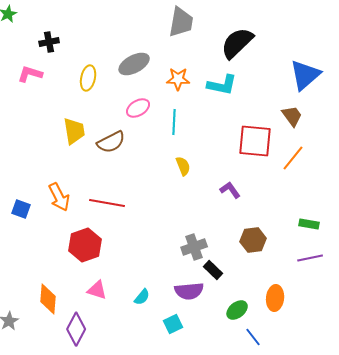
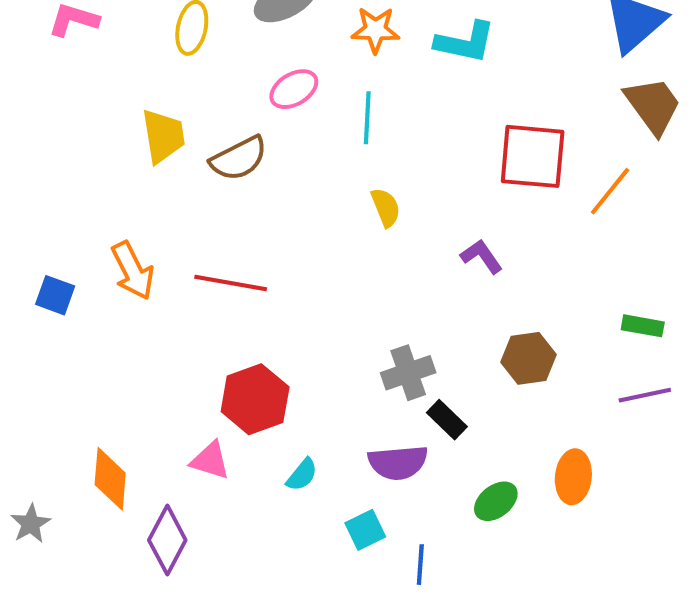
brown trapezoid: (292, 116) -> (653, 105), moved, size x1.4
red hexagon: (85, 245) -> (255, 399), moved
blue line: (253, 337) -> (420, 565), moved, turned 42

